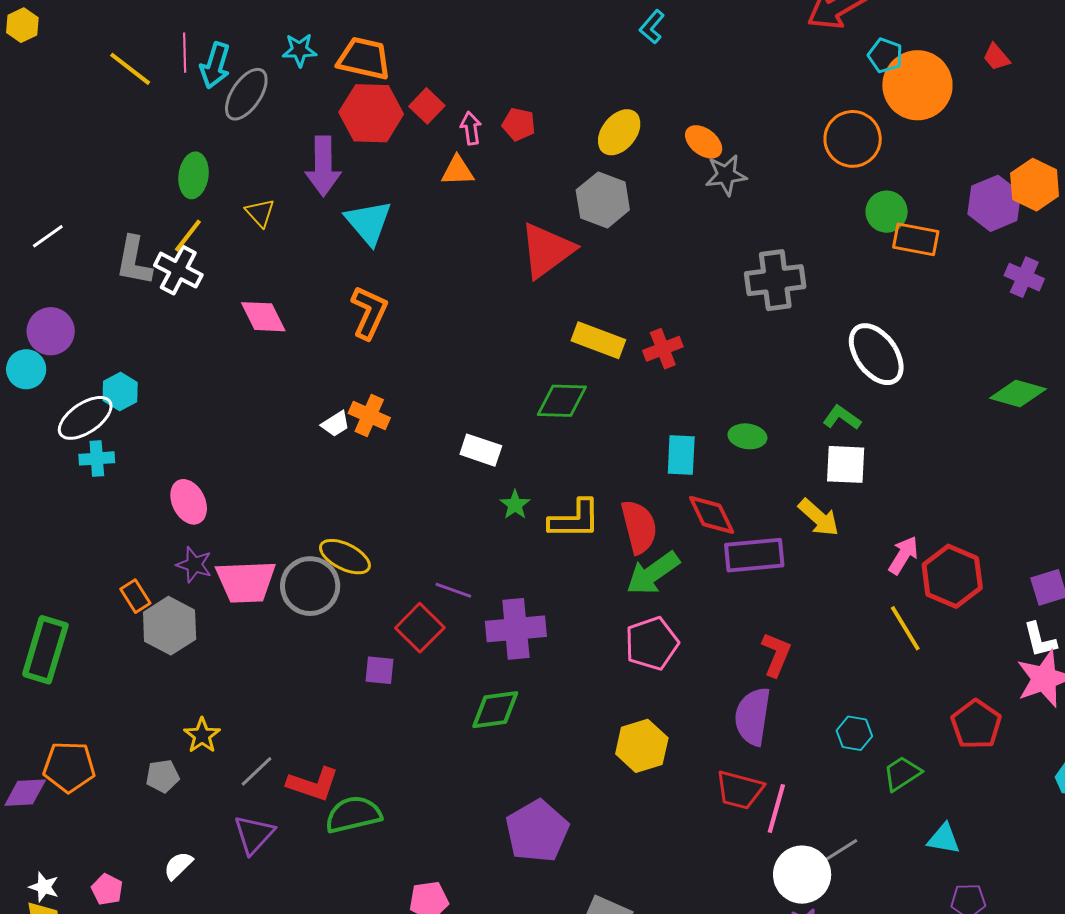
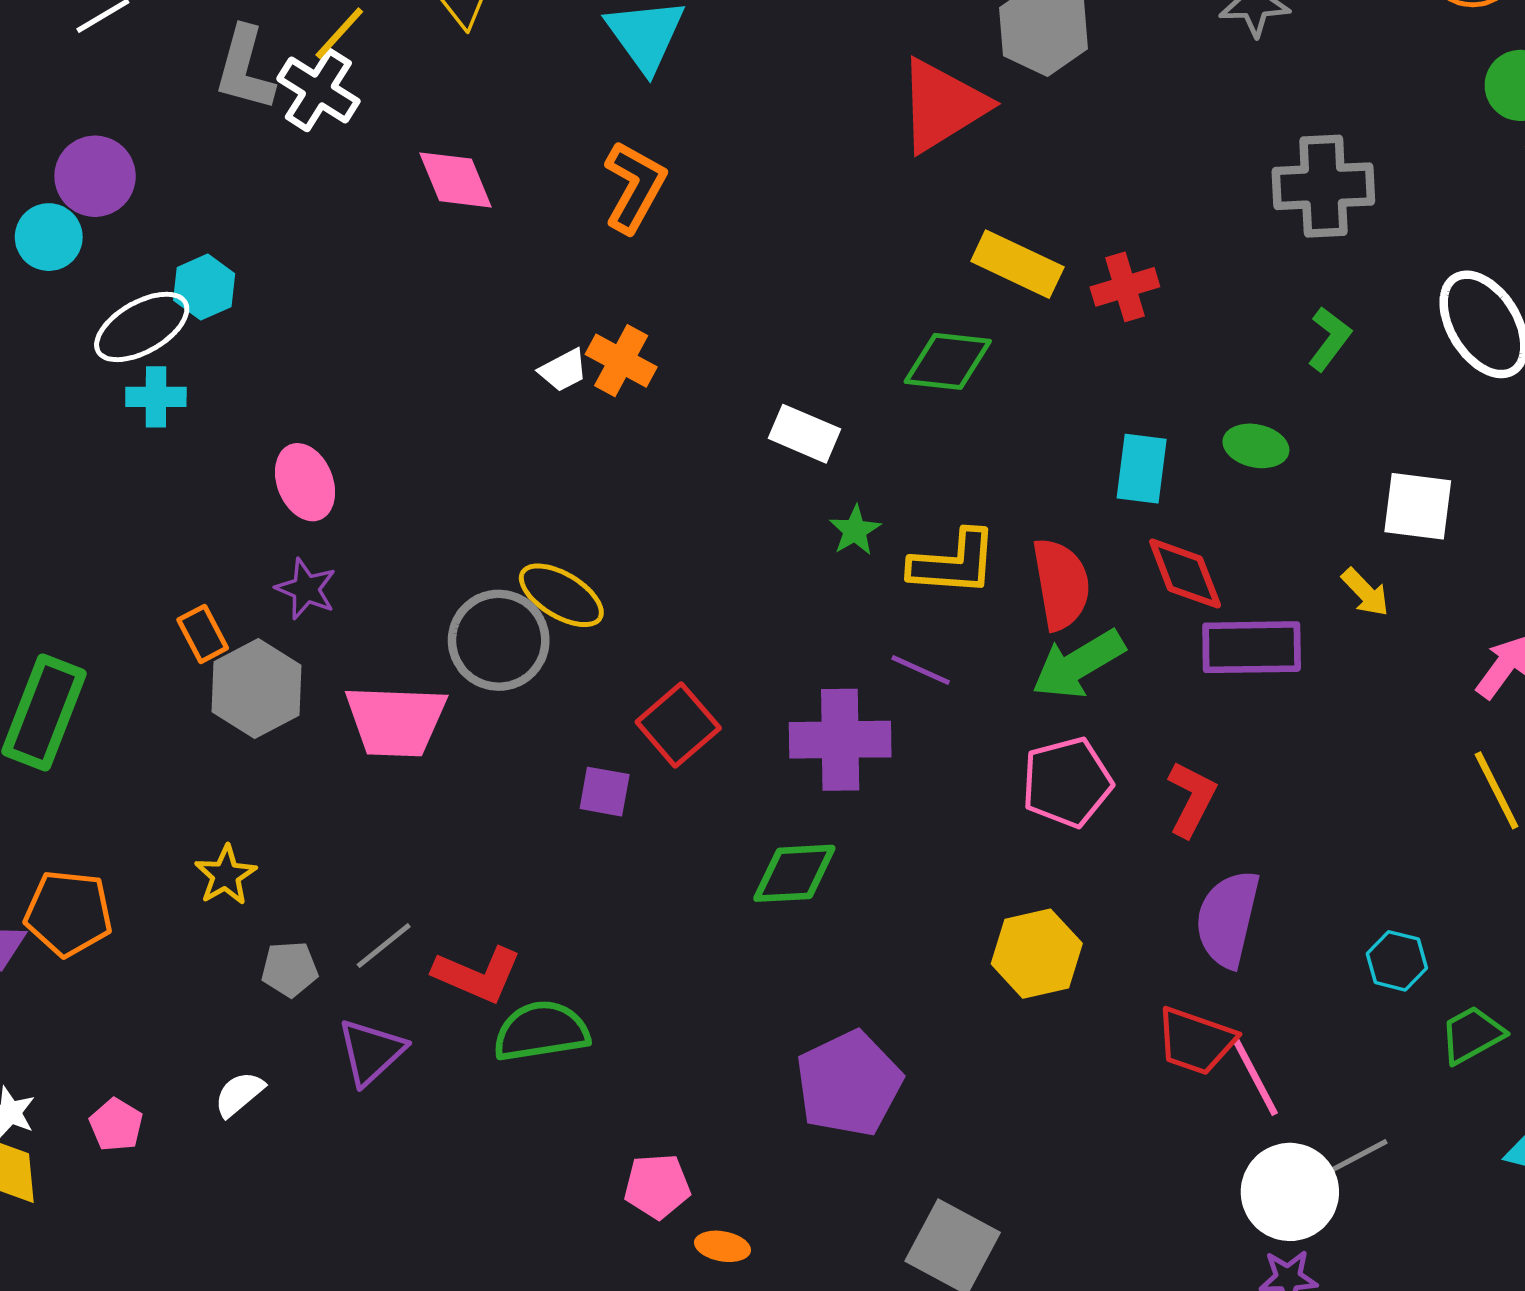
green L-shape: (842, 418) -> (1329, 339), moved, turned 87
yellow arrow: (819, 518) -> (1365, 592), size x0.7
pink trapezoid: (246, 582) -> (396, 721), moved
purple line: (453, 590) -> (921, 670), moved
red L-shape: (776, 654) -> (1192, 799), moved
yellow star: (202, 735) -> (226, 875), moved
gray pentagon: (163, 776) -> (290, 969), moved
pink line: (776, 808) -> (1255, 1077), turned -48

